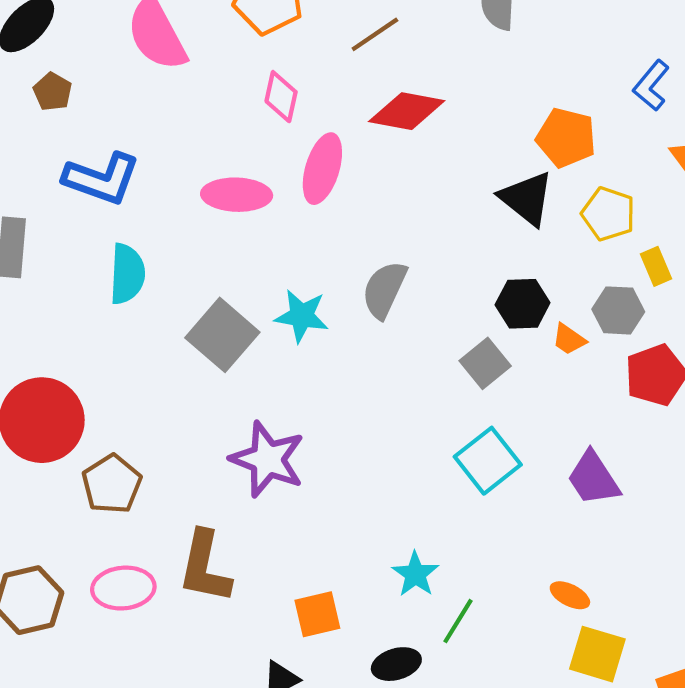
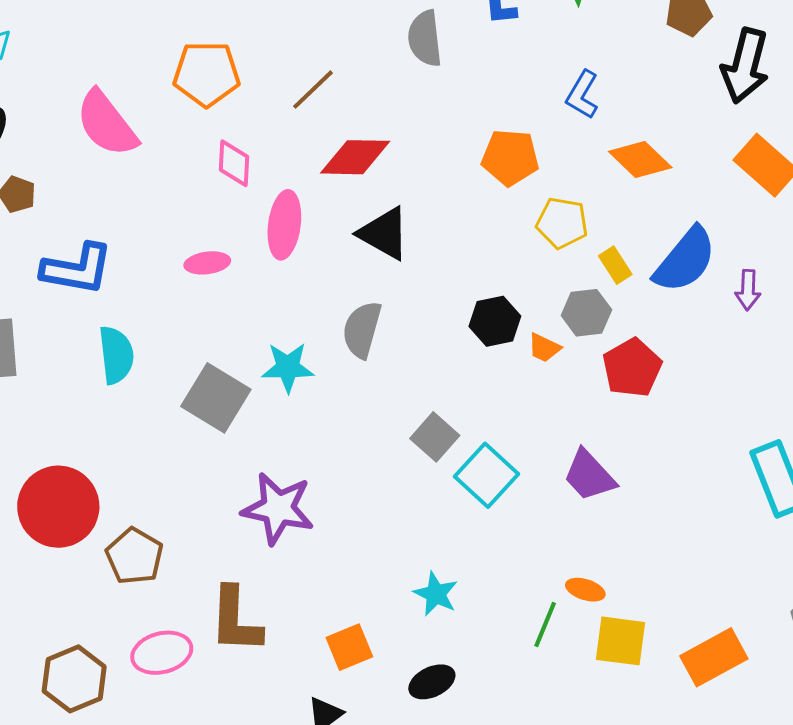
pink ellipse: (237, 195) -> (207, 263), size x0.7
black triangle: (527, 198) -> (384, 233), moved
gray square: (485, 363) -> (435, 437), moved
green line: (458, 621) -> (545, 624), moved

